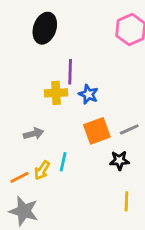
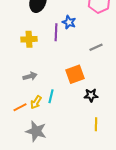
yellow cross: (56, 93) -> (29, 39), moved
blue star: (88, 94) -> (69, 22), moved
gray line: (129, 129) -> (96, 47), moved
gray star: (24, 211) -> (36, 131), moved

